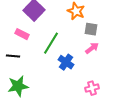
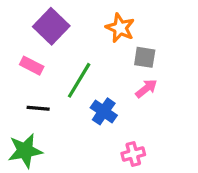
black line: (13, 56) -> (38, 108), moved
pink cross: (92, 88) -> (133, 154), moved

